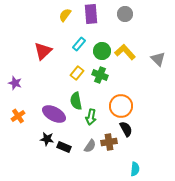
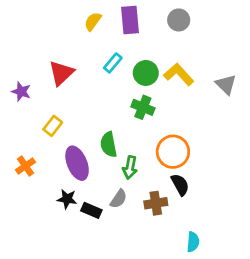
yellow rectangle: (77, 73) -> (53, 126), moved
purple star: (15, 83) -> (21, 92), moved
purple ellipse: (54, 114) -> (77, 163), turned 40
gray semicircle: (90, 146) -> (119, 199), moved

